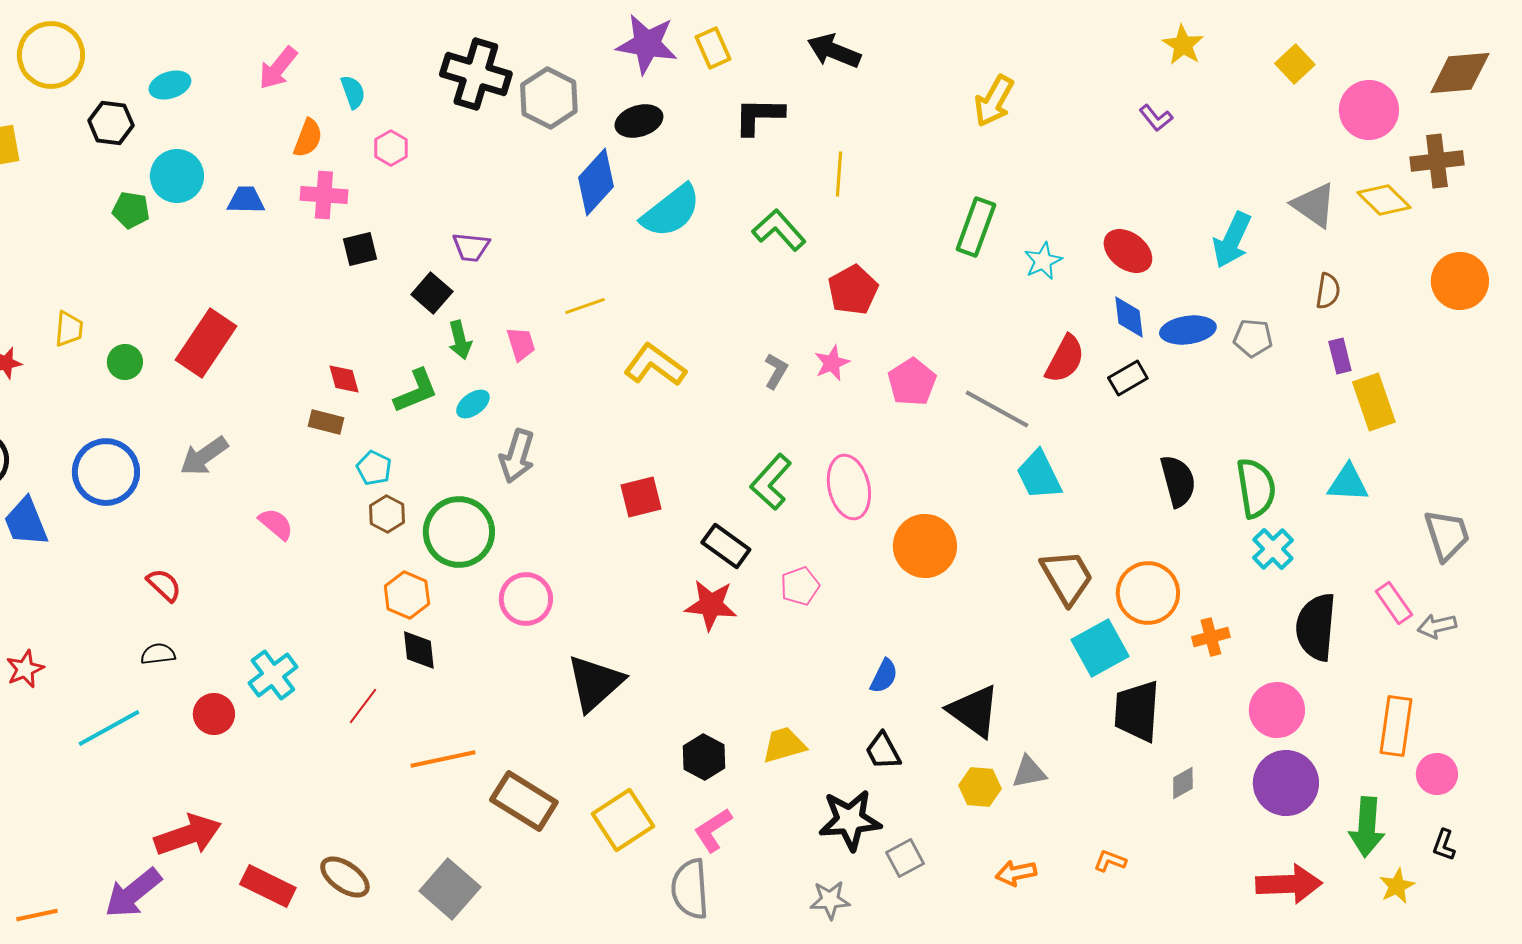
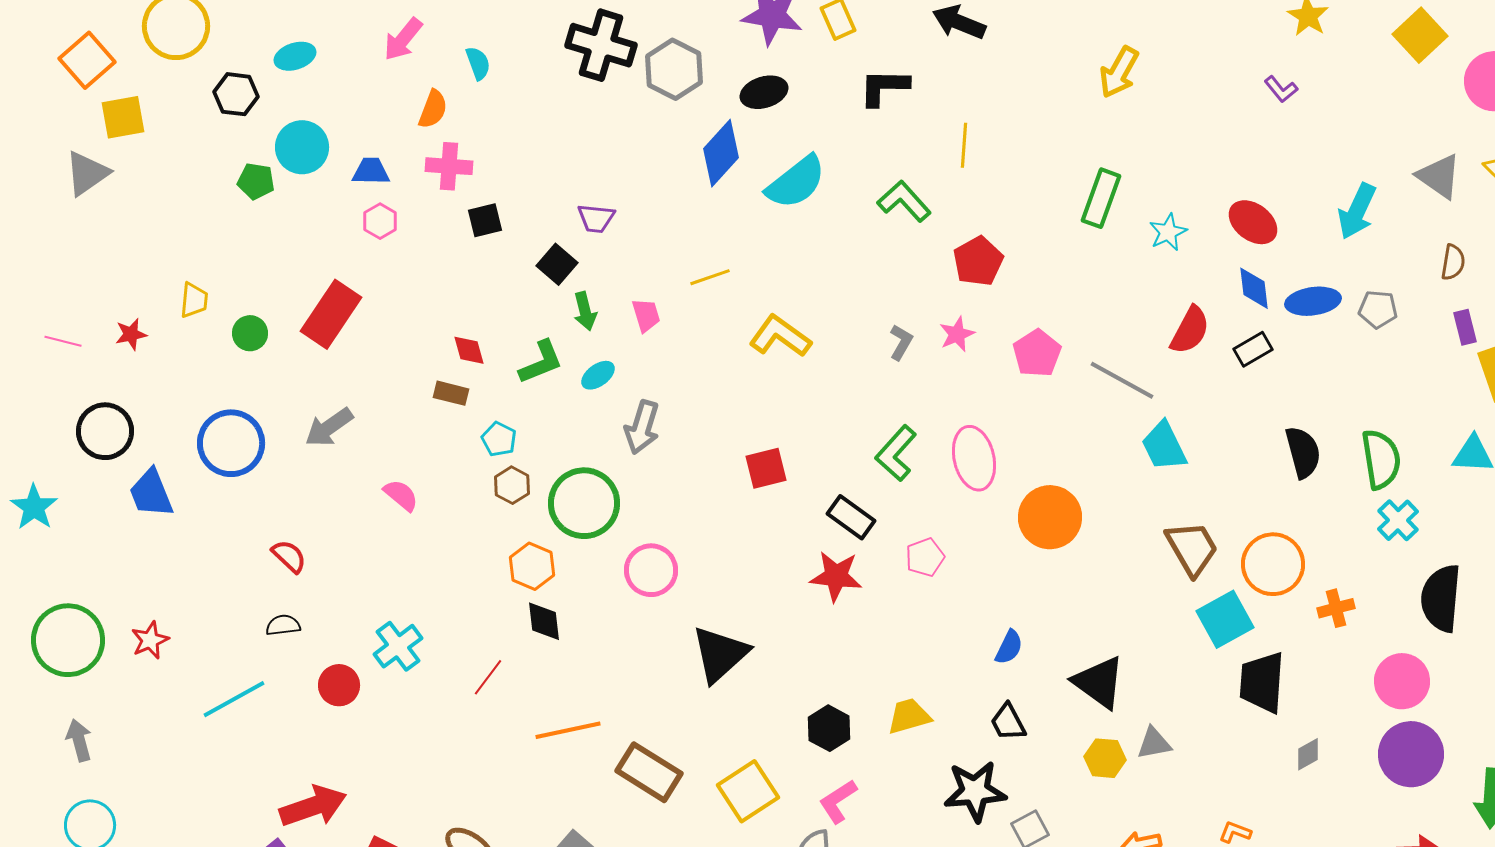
yellow square: (1295, 64) -> (1420, 35), size x1.4
pink hexagon: (391, 148) -> (380, 221), moved

